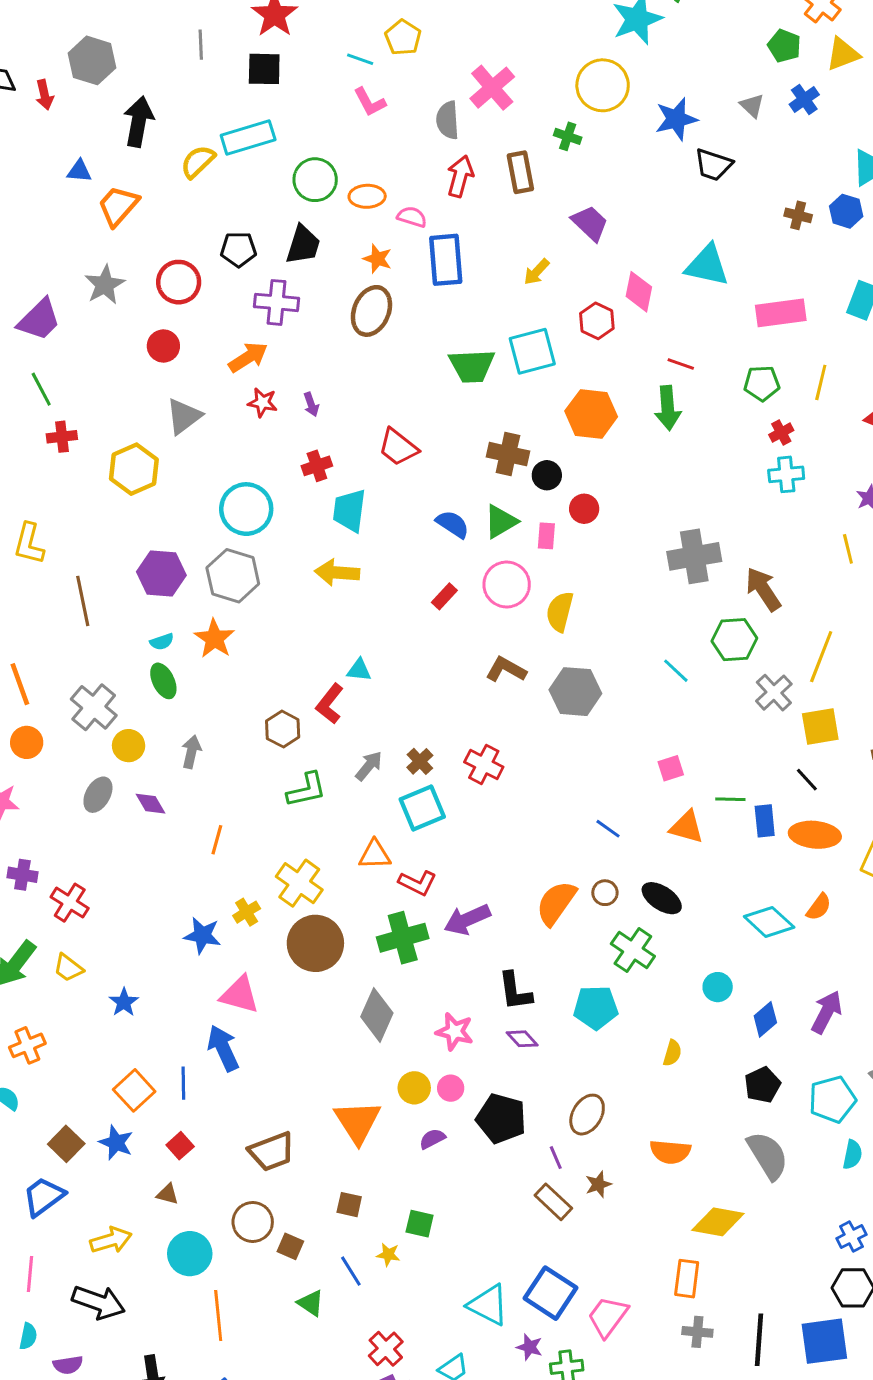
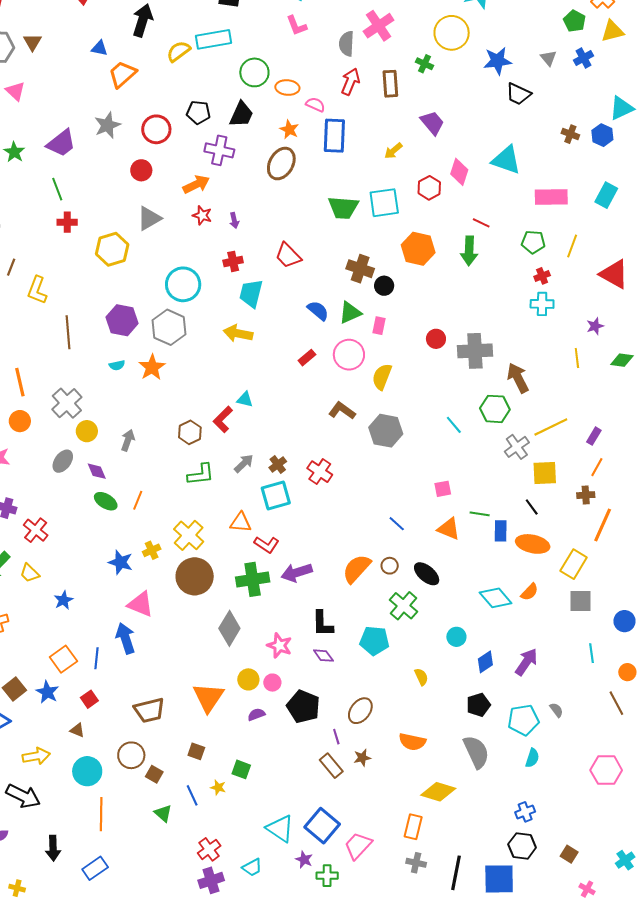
red circle: (584, 509) -> (436, 339), moved
yellow line: (821, 657) -> (551, 427), turned 36
green ellipse: (163, 681) -> (106, 501), moved, turned -40
yellow semicircle: (672, 1053) -> (421, 677), turned -48

